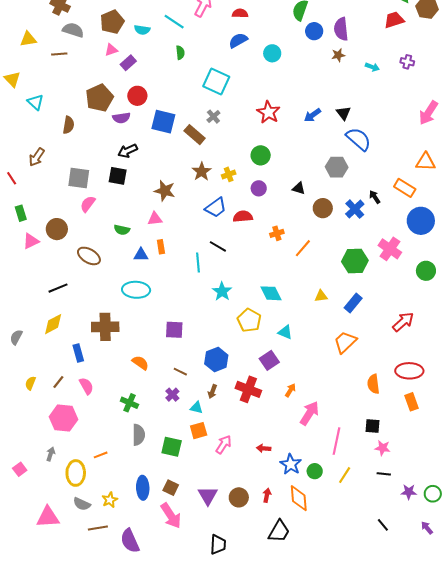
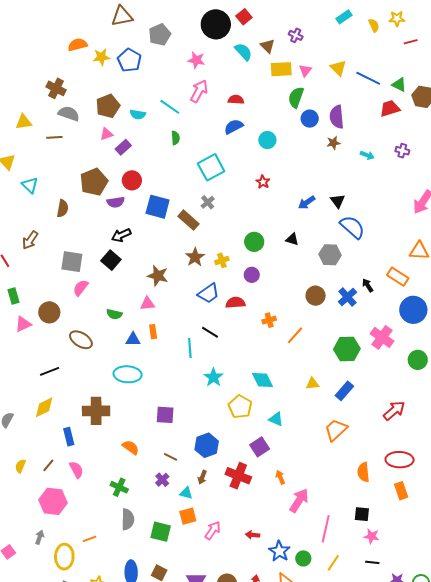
cyan square: (216, 82) -> (211, 167), turned 36
red star: (268, 112) -> (263, 182), moved, size x0.6
black square: (118, 176) -> (111, 260), turned 30
black triangle: (299, 188) -> (292, 239), moved
orange arrow: (290, 390) -> (280, 477), turned -56

